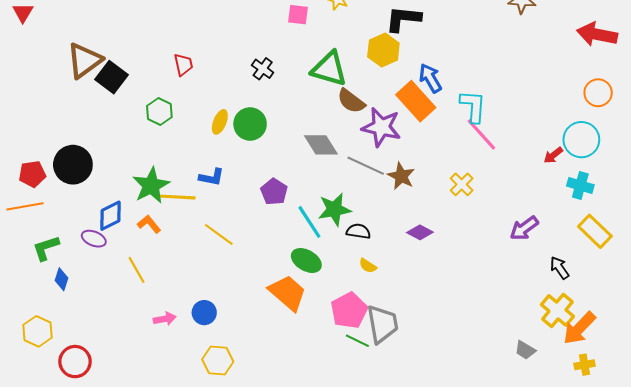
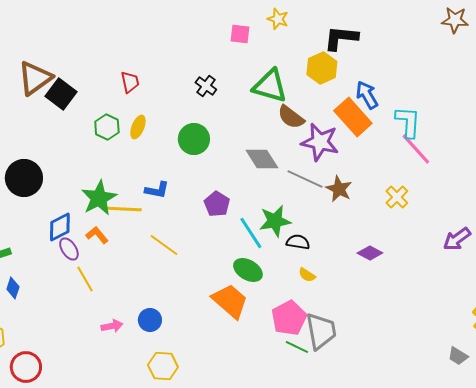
yellow ellipse: (220, 122) -> (138, 127), moved
purple diamond: (420, 232) -> (370, 253), moved
purple ellipse: (94, 239) -> (69, 249), moved, turned 35

